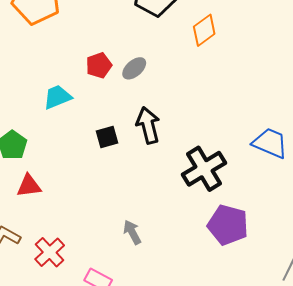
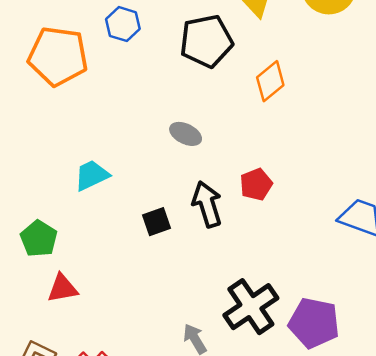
red pentagon: (99, 65) -> (256, 184), moved
gray ellipse: (134, 68) -> (186, 134), turned 70
black cross: (204, 169) -> (251, 307), moved

